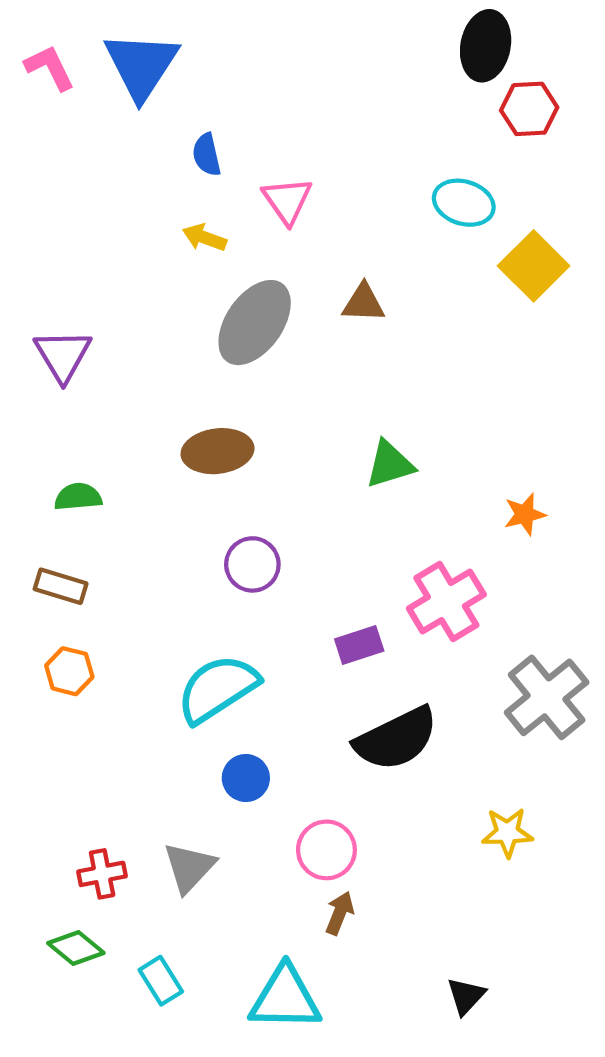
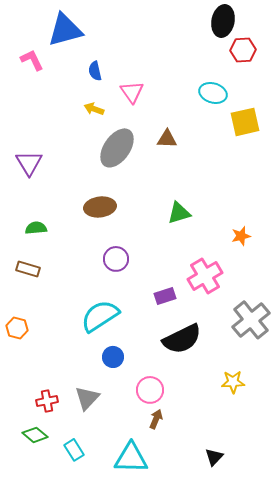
blue triangle: (141, 65) -> (65, 30), turned 42
pink L-shape: (50, 68) -> (32, 60), moved
yellow square: (534, 266) -> (245, 122), turned 32
orange hexagon: (69, 671) -> (17, 328), moved

